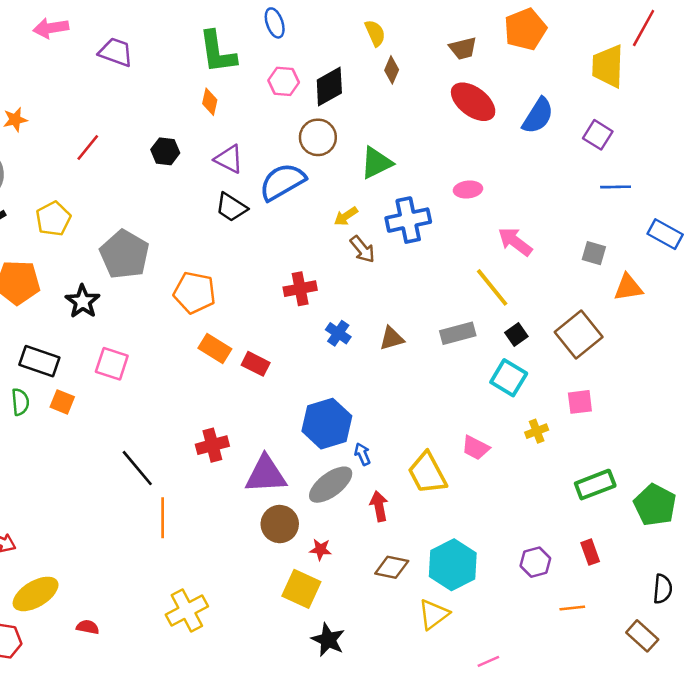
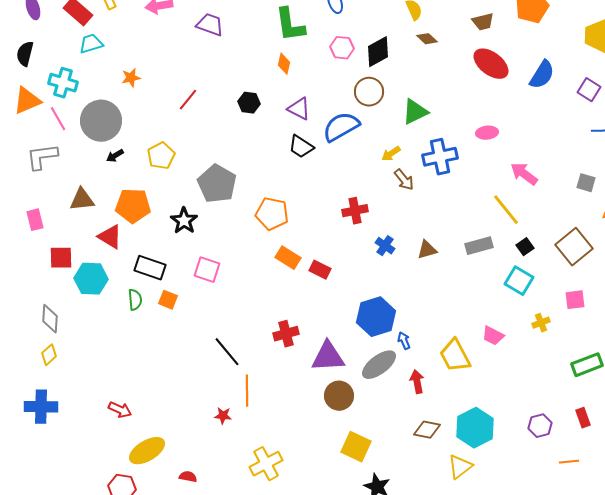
brown diamond: (392, 70) -> (427, 39), turned -70
red star: (320, 549) -> (223, 416), moved

